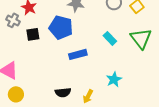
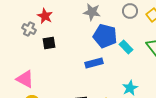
blue pentagon: (61, 27) -> (105, 36), moved

